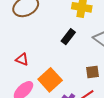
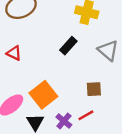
red triangle: (22, 59) -> (14, 53), moved

